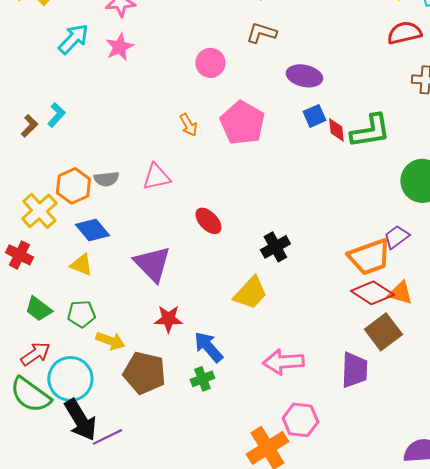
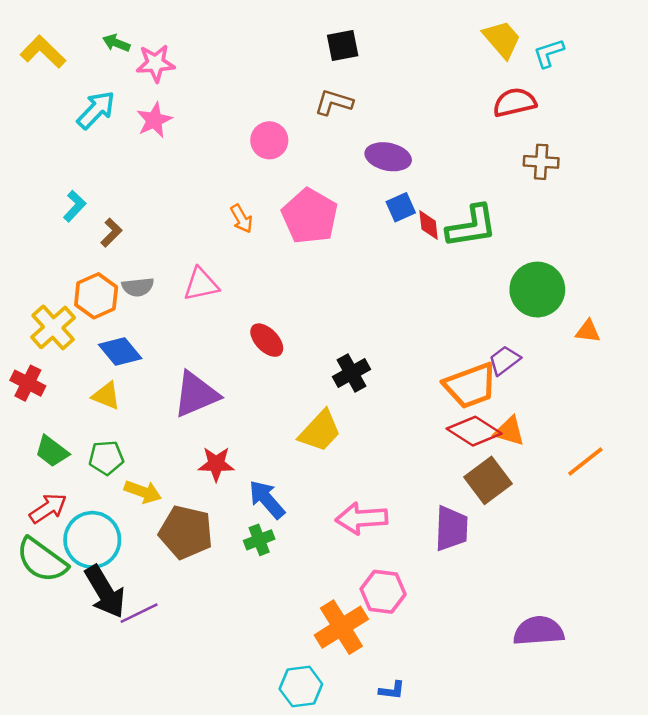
brown L-shape: (29, 126) -> (111, 233), moved
purple triangle: (152, 264) -> (196, 394), turned 51

